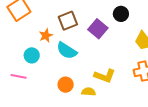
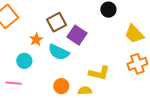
purple square: (98, 29) -> (77, 35), moved

